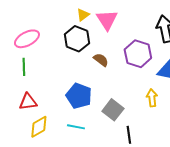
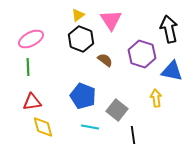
yellow triangle: (83, 15) -> (78, 15), moved
yellow diamond: (39, 127) -> (43, 127), turned -75
cyan line: (76, 127) -> (90, 127), moved

